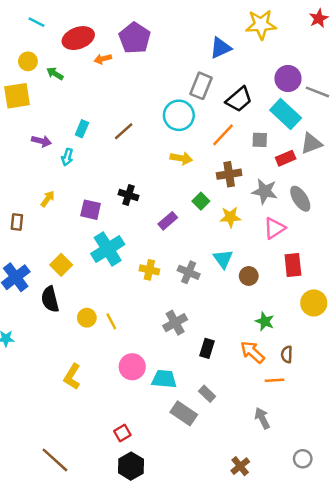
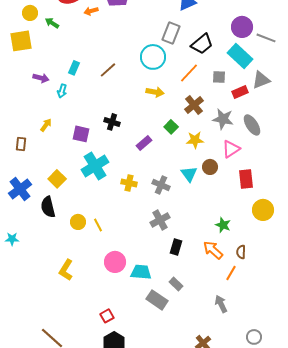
brown cross: (229, 174) -> (194, 105), turned -30
brown circle: (249, 276) -> (210, 167), moved
gray cross: (175, 323) -> (160, 220), moved
orange line: (274, 380) -> (231, 273), turned -56

